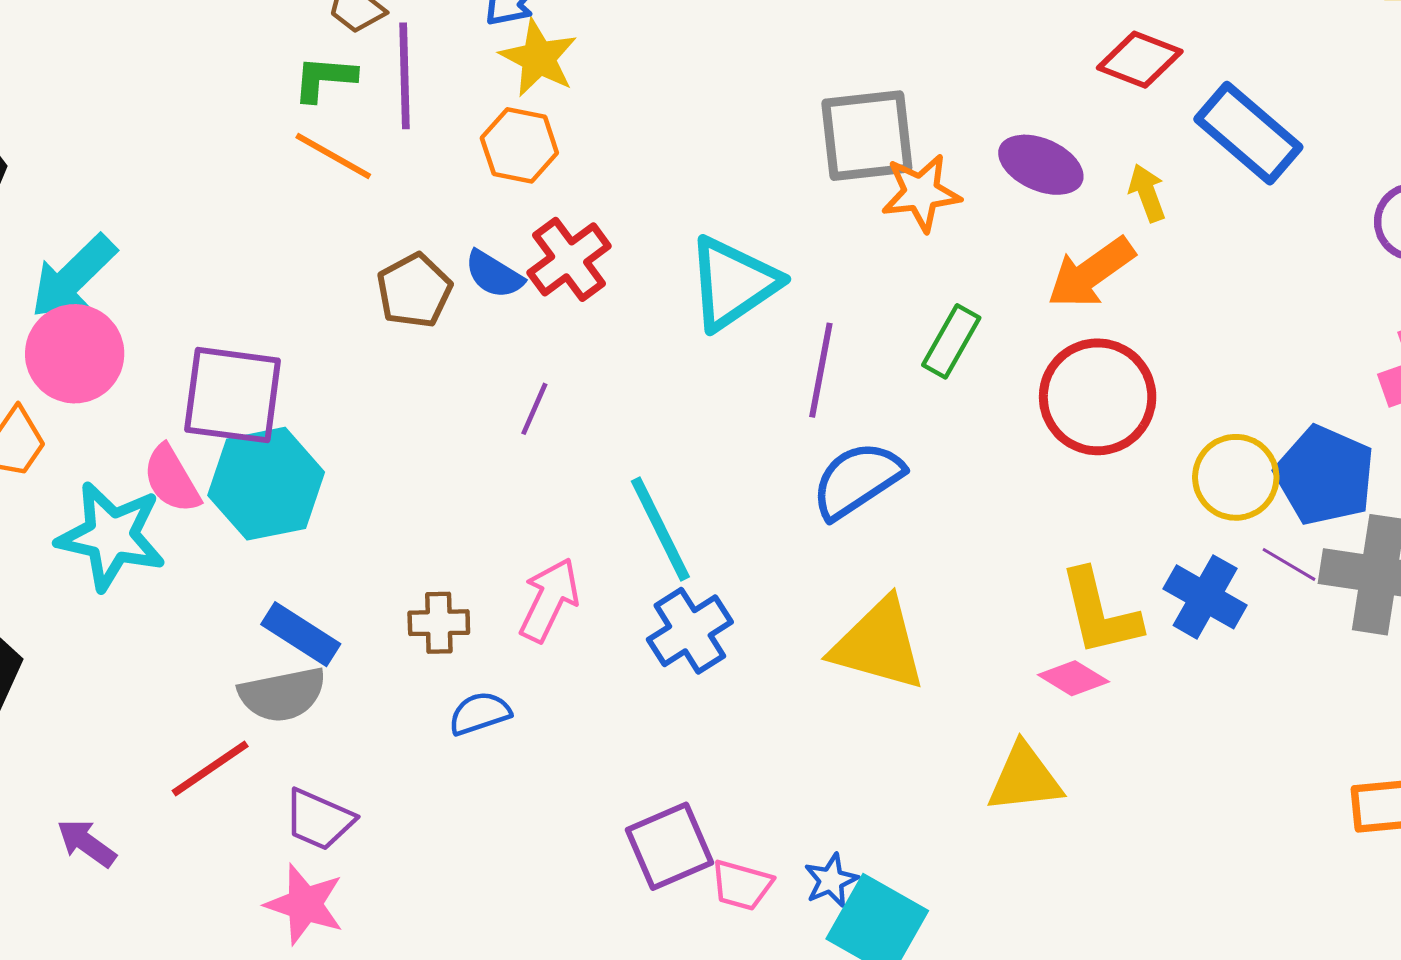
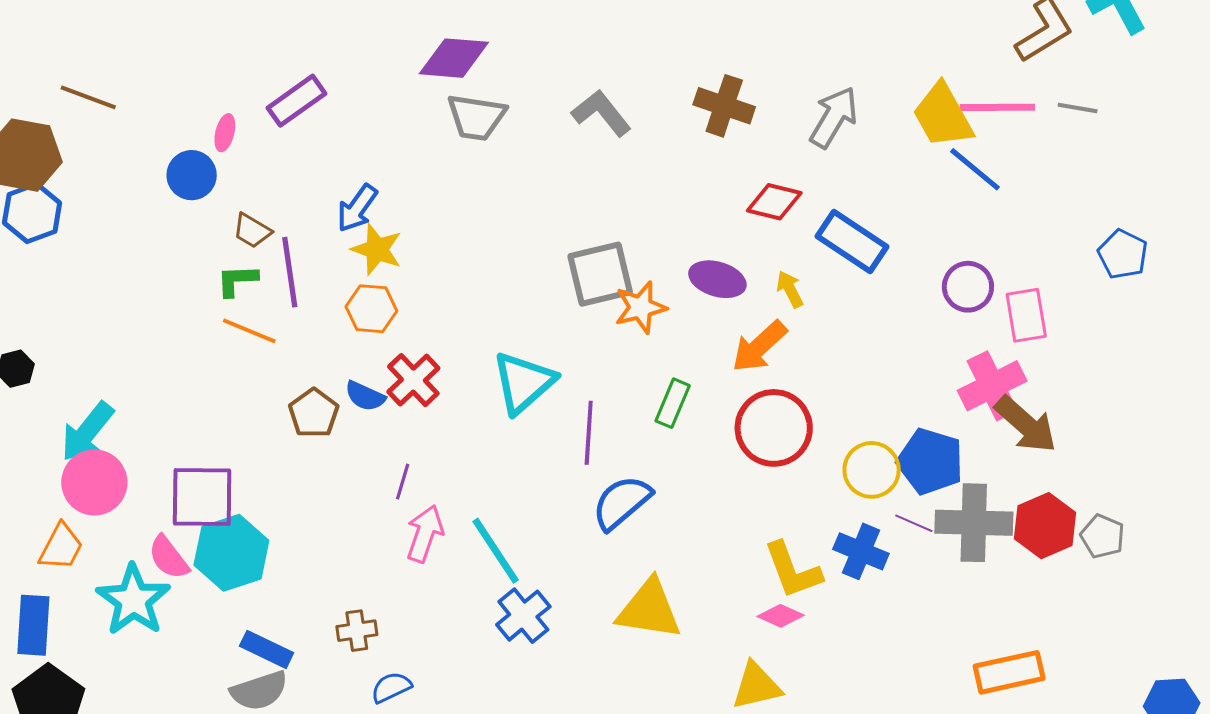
cyan star: (111, 536) -> (133, 600), turned 30
pink arrow: (549, 600) -> (425, 534), moved

